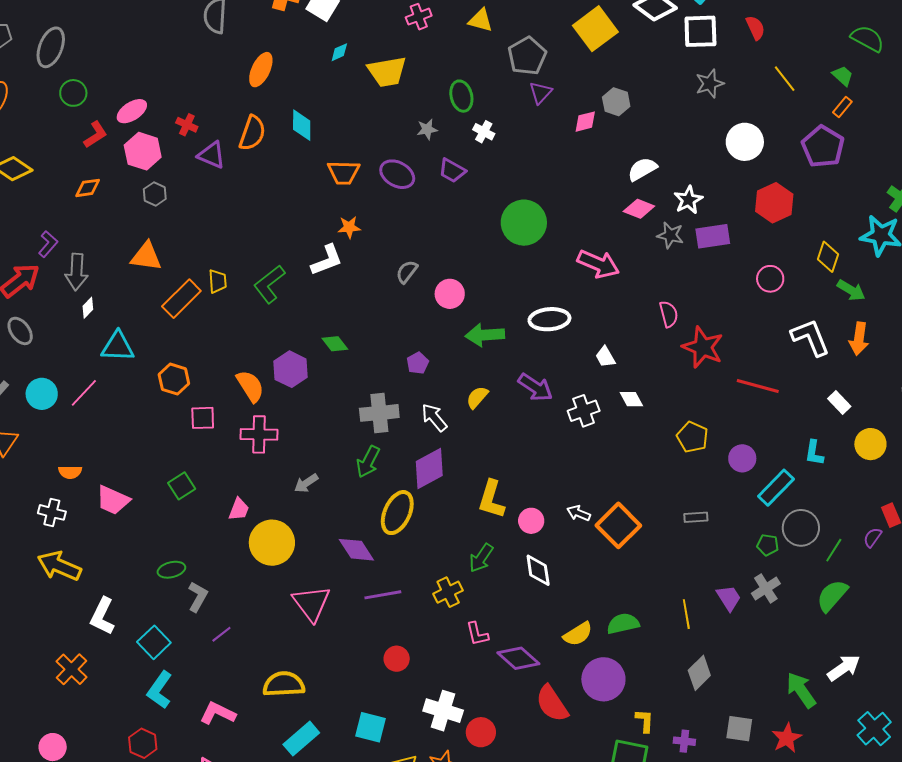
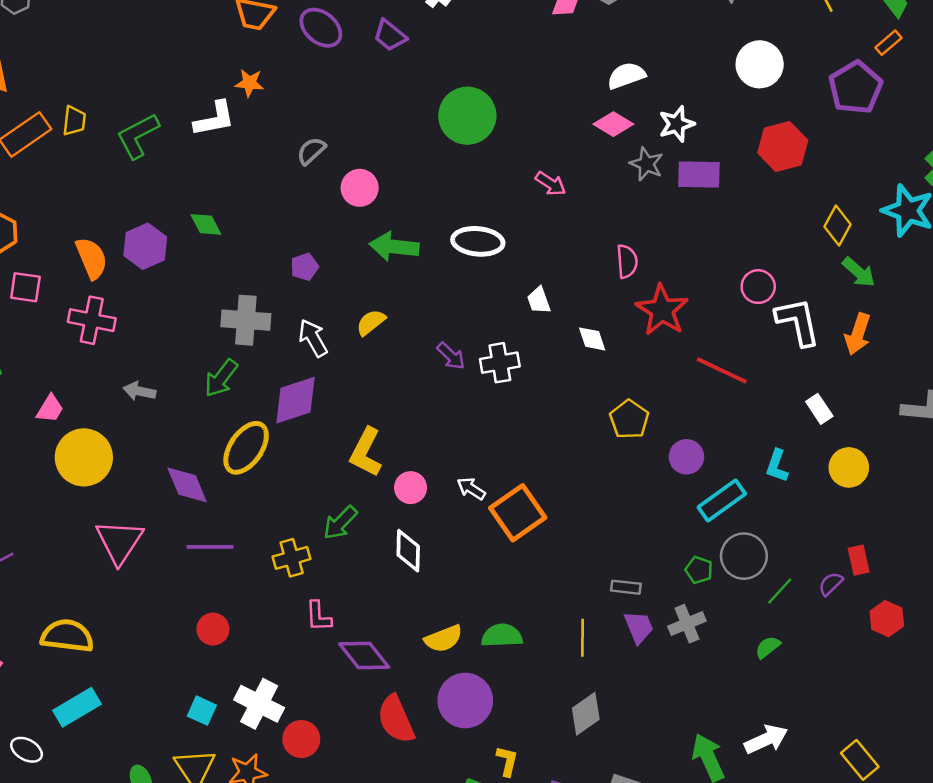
pink arrow: (598, 264) -> (551, 184), size x0.6
pink circle: (770, 279) -> (758, 287), moved
purple arrow: (535, 387) -> (451, 356), moved, size x0.7
white diamond: (631, 399) -> (592, 339), moved
gray arrow: (306, 483) -> (139, 391), turned 35
gray rectangle: (696, 517) -> (626, 587), moved
green semicircle: (832, 596) -> (768, 647), size x0.6
cyan square: (370, 727) -> (202, 711), moved, size x0.7

